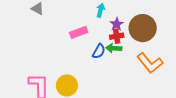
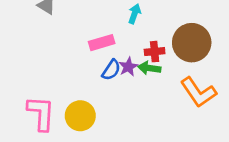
purple star: (117, 24) -> (128, 67), moved
blue semicircle: (99, 51) -> (111, 70), moved

